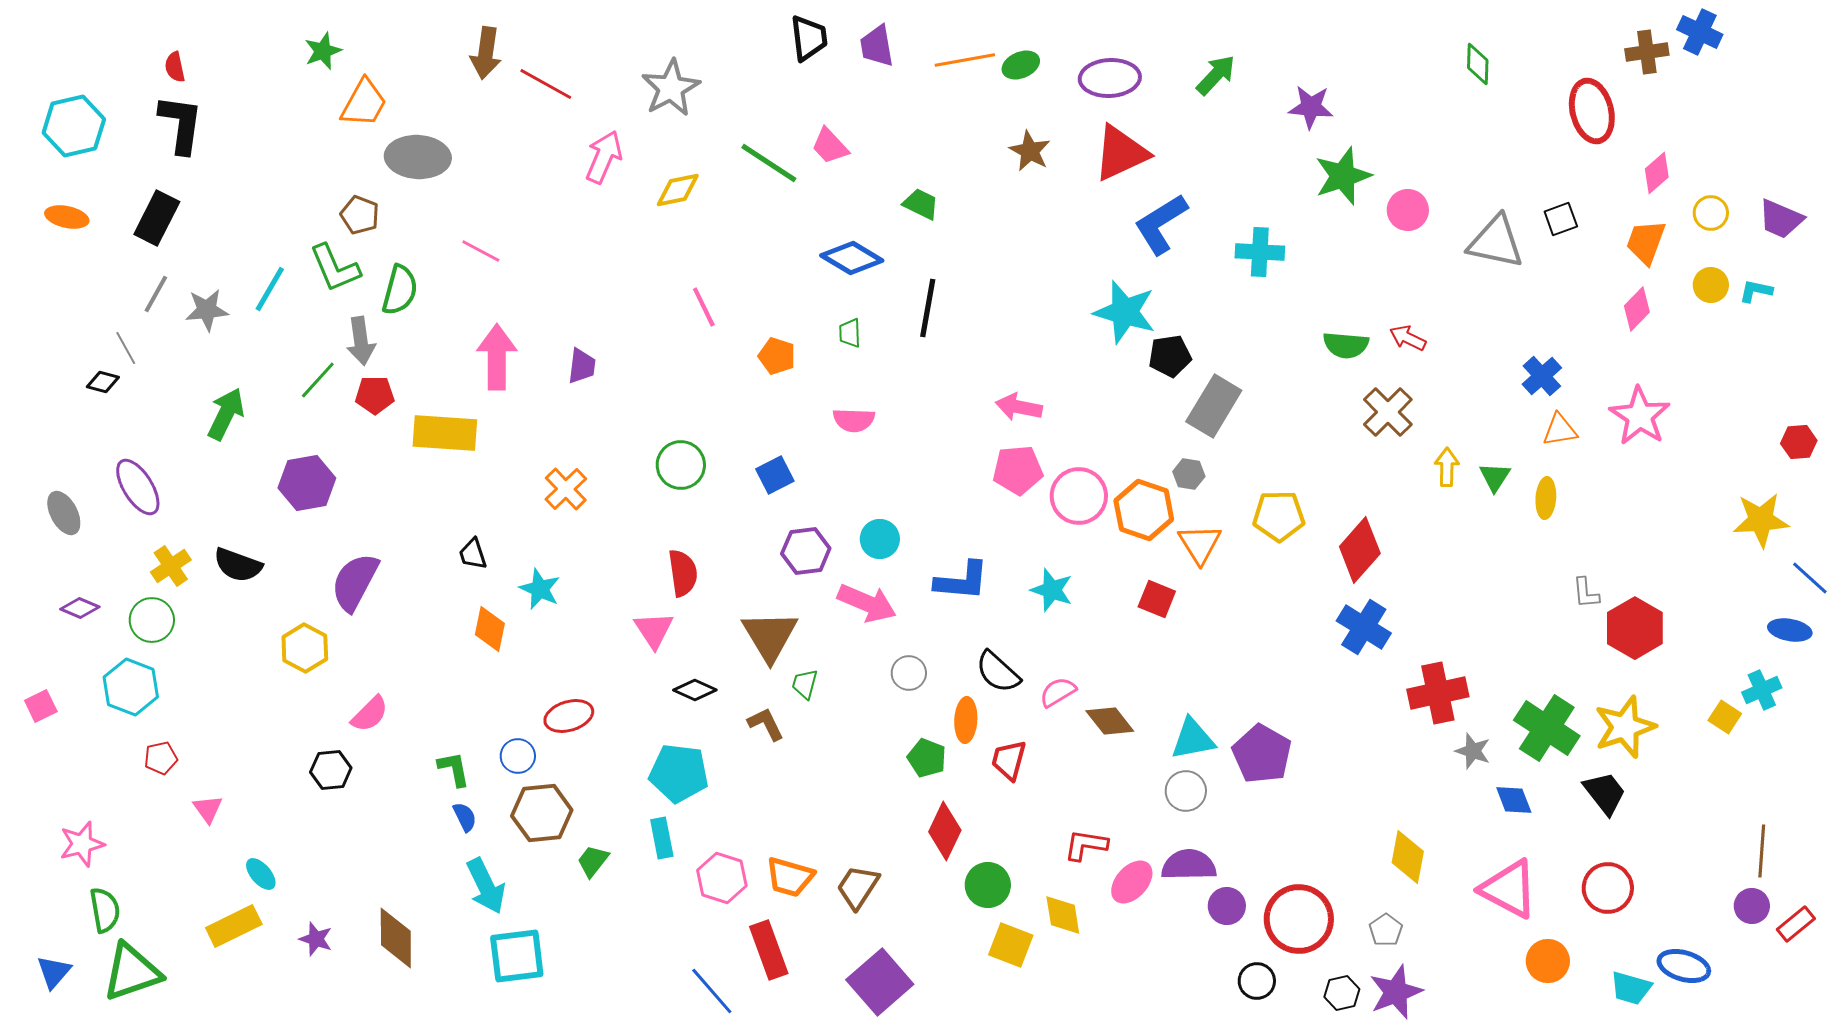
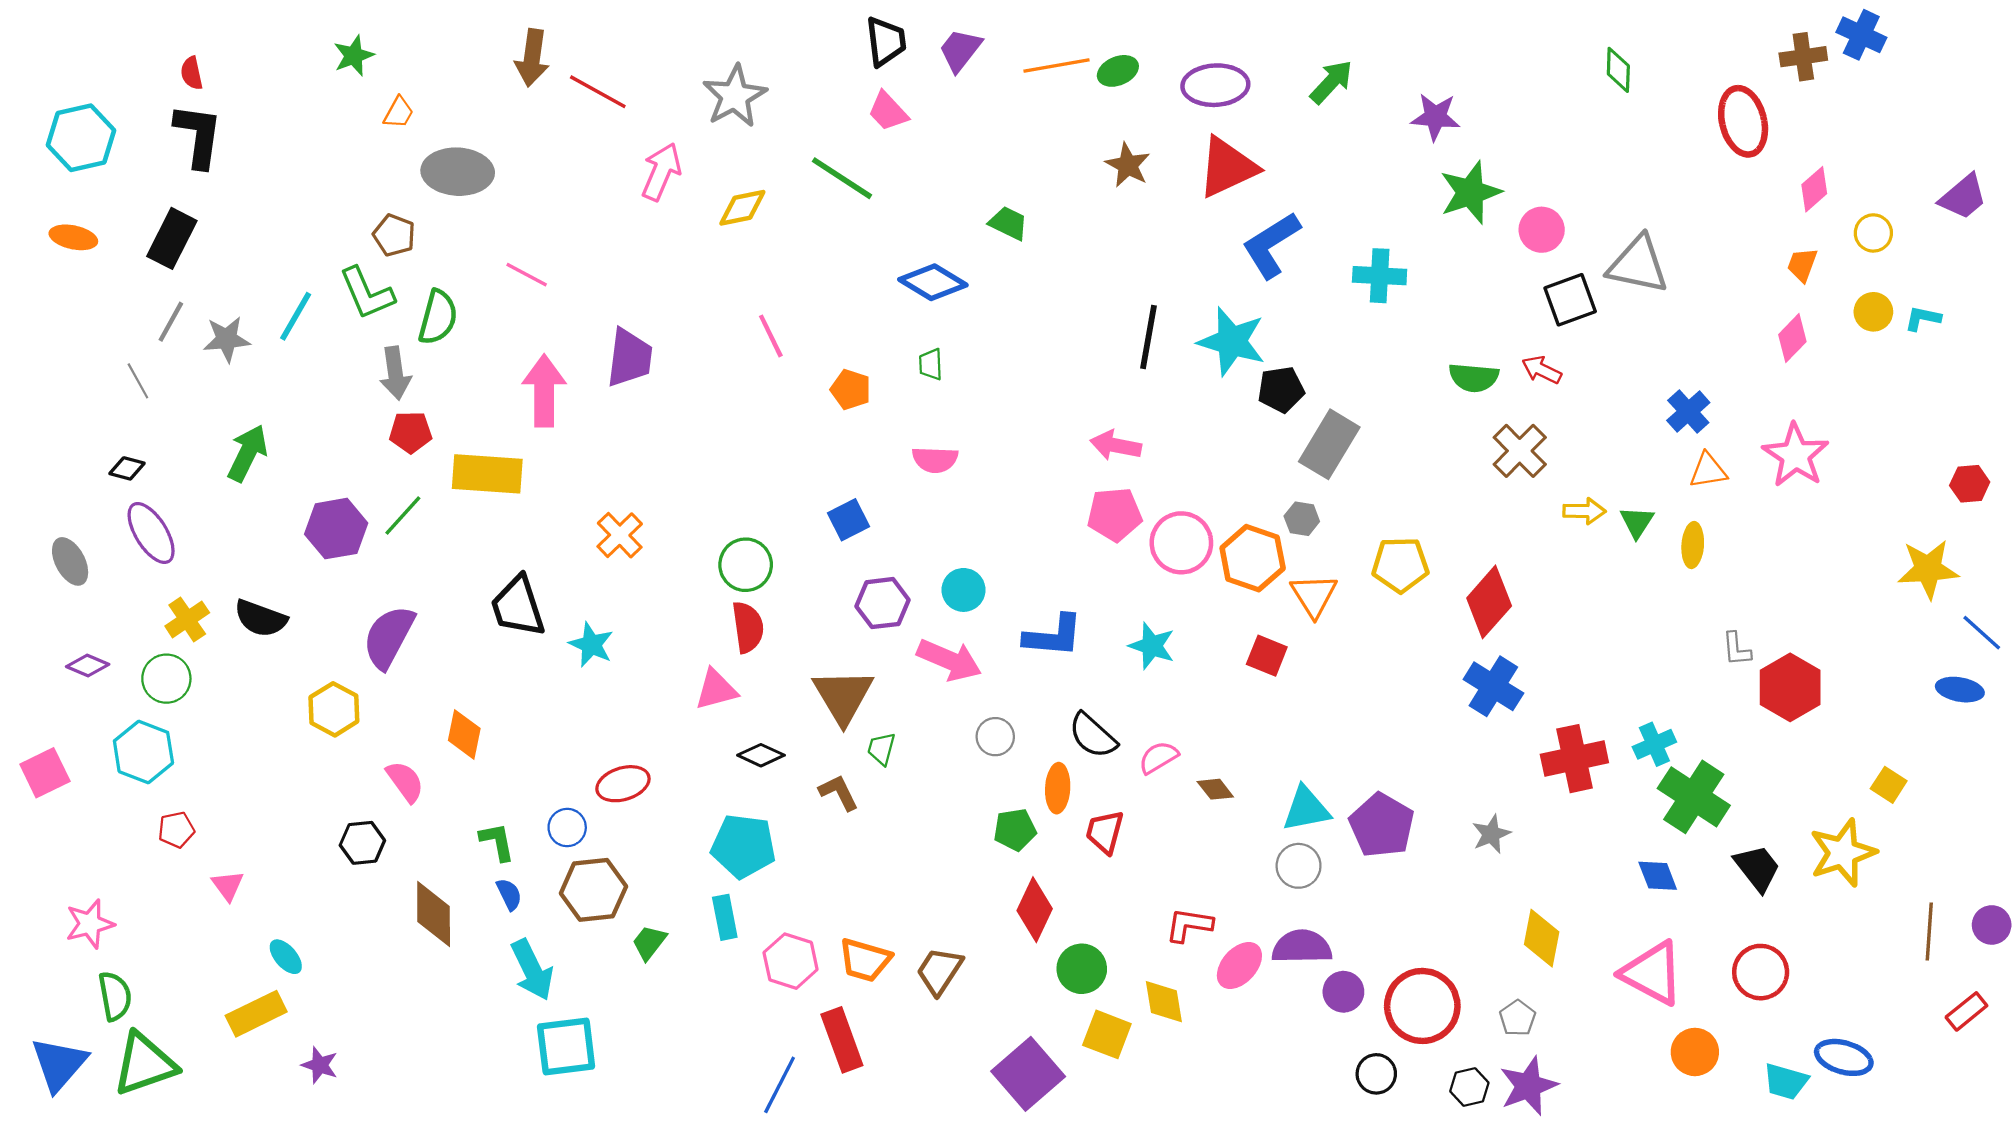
purple trapezoid: (877, 46) -> (960, 50), turned 48
orange trapezoid: (364, 103) -> (399, 113), size x0.6
pink trapezoid: (830, 146) -> (888, 111), moved
black square: (1561, 219) -> (1570, 300), moved, size x1.4
purple trapezoid: (1781, 219) -> (1963, 197), moved, turned -63
orange trapezoid: (1646, 242) -> (1802, 265), size x0.7
black line: (928, 308) -> (1149, 337), moved
purple trapezoid: (582, 366) -> (630, 358), moved, size x1.5
green line: (318, 380) -> (403, 515), moved
black diamond: (103, 382) -> (127, 468), moved
green circle: (681, 465) -> (746, 565), moved
yellow arrow: (1447, 467) -> (1584, 511), turned 90
black trapezoid: (473, 554) -> (518, 606), size x1.8
orange diamond: (490, 629) -> (464, 734), moved
pink triangle: (654, 630) -> (716, 690), turned 48
cyan cross: (1762, 690) -> (1654, 744), moved
pink square: (41, 706) -> (45, 773), size x1.4
pink semicircle: (370, 714) -> (405, 782), turned -81
brown diamond: (1110, 721) -> (1215, 789), size x0.7
yellow star: (1625, 727) -> (1843, 853), moved
gray star: (1473, 751) -> (1491, 834), moved, turned 30
green pentagon: (927, 758) -> (1015, 830), turned -30
purple circle: (1752, 906) -> (1992, 925), moved
brown diamond: (396, 938) -> (434, 914), moved
purple star: (316, 939) -> (320, 1065), moved
blue triangle: (54, 972) -> (59, 1064), size x1.5
purple square: (880, 982) -> (1028, 1074), moved
blue line: (712, 991) -> (780, 1085), turned 68

